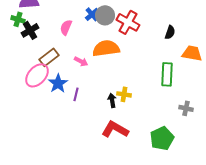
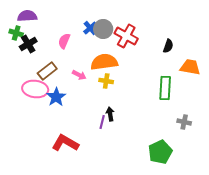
pink ellipse: (37, 75) -> (35, 89), turned 55
purple line: (76, 94) -> (102, 122), moved
yellow cross: (124, 94) -> (106, 81), moved
red L-shape: (115, 129) -> (65, 143), moved

